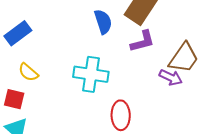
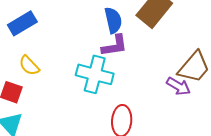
purple L-shape: (143, 41) -> (115, 46), moved

